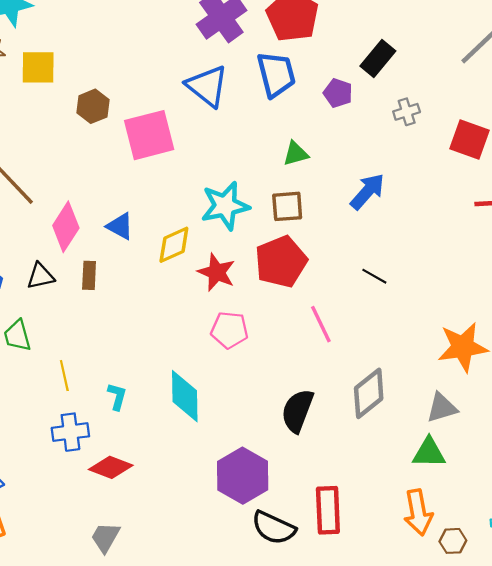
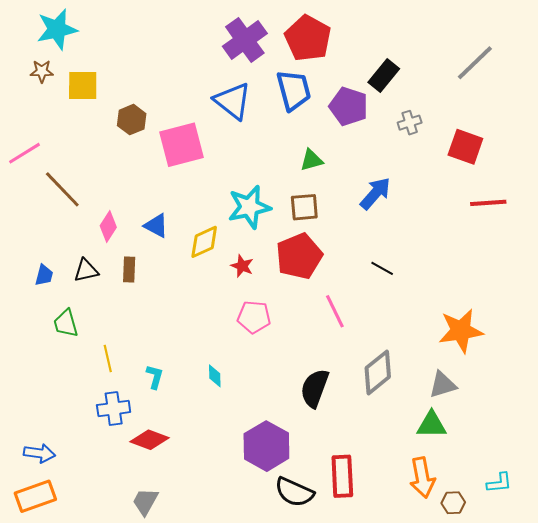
purple pentagon: (338, 93) -> (349, 106), size x1.5
pink diamond: (66, 227) -> (108, 226), size x0.7
red star: (217, 272) -> (242, 266), size x0.7
cyan diamond: (185, 396) -> (215, 376), size x0.5

